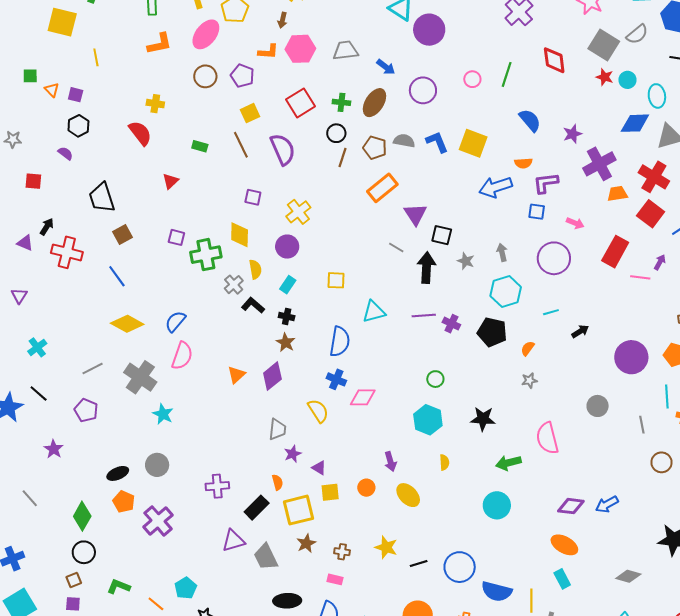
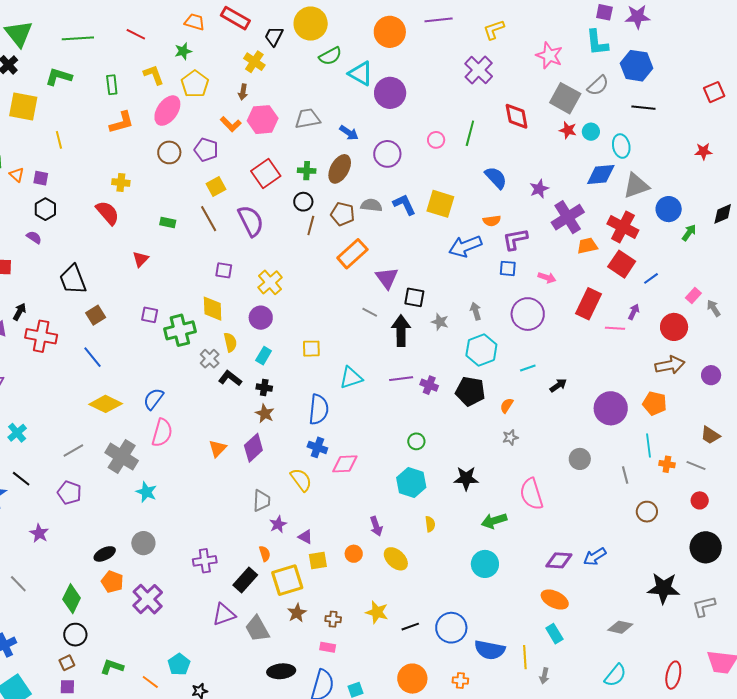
orange L-shape: (268, 52) -> (231, 124), turned 45

